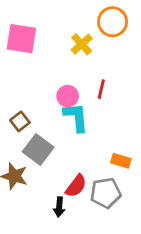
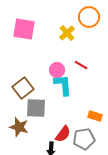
red line: (101, 89) -> (81, 65), turned -72
brown square: (20, 121) -> (23, 88), size x1.5
gray square: (38, 149) -> (36, 108), turned -35

